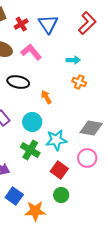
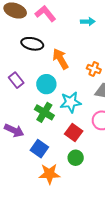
orange cross: (79, 82) -> (94, 69), moved
orange arrow: (46, 97) -> (60, 59), size x1.5
blue square: (14, 196) -> (39, 149), moved

